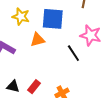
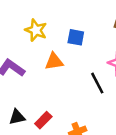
blue square: (53, 19) -> (76, 37), size x0.6
black triangle: (13, 86) -> (17, 117), turned -32

